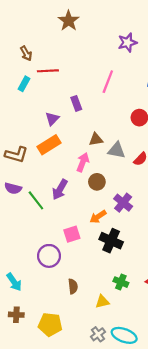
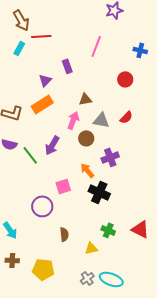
brown arrow: (26, 53) -> (21, 20), size x1.5
gray triangle: (117, 150) -> (101, 120), moved
purple cross: (123, 203) -> (110, 157), turned 30
orange arrow: (98, 217) -> (87, 170), turned 84

